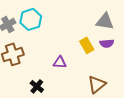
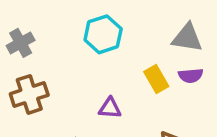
cyan hexagon: (31, 19) -> (103, 34), moved

